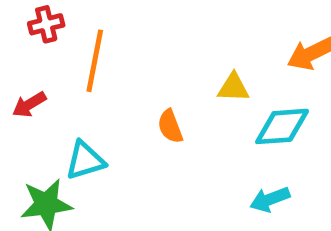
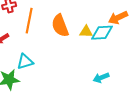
orange semicircle: (170, 126) -> (60, 26), moved, size x1.6
cyan diamond: (282, 126) -> (102, 33), moved

